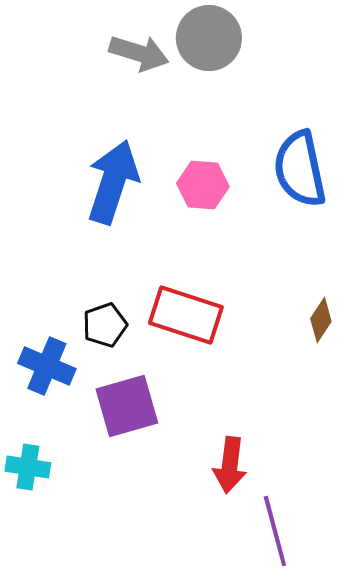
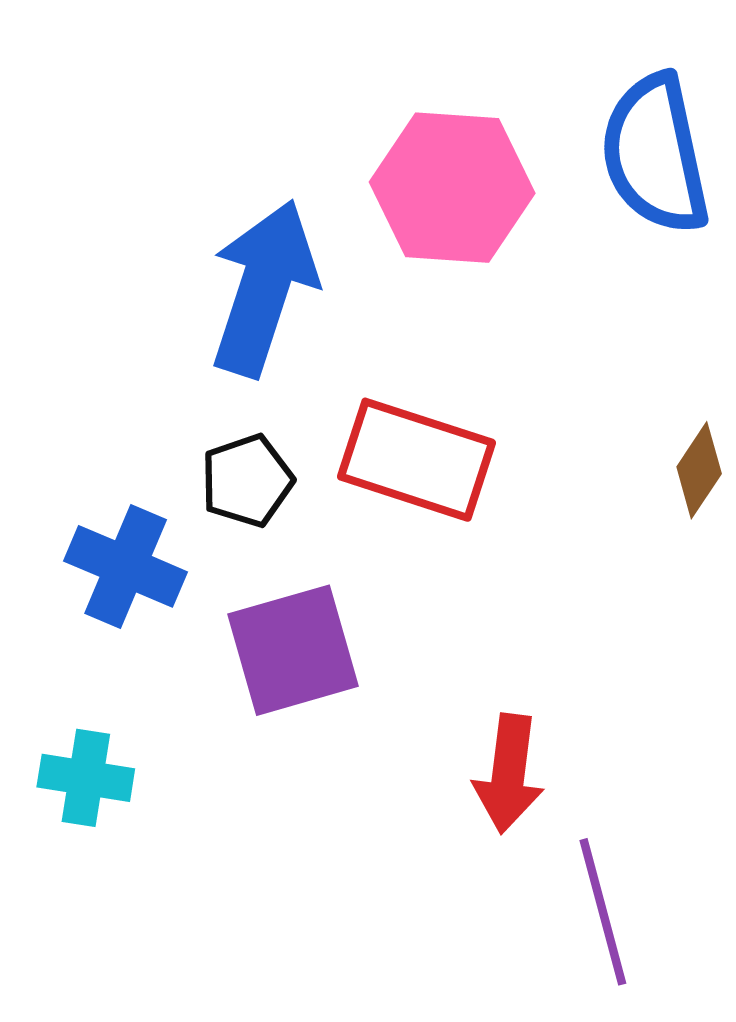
blue arrow: (113, 182) -> (264, 288), moved
pink hexagon: (203, 185) -> (452, 188), size x1.5

